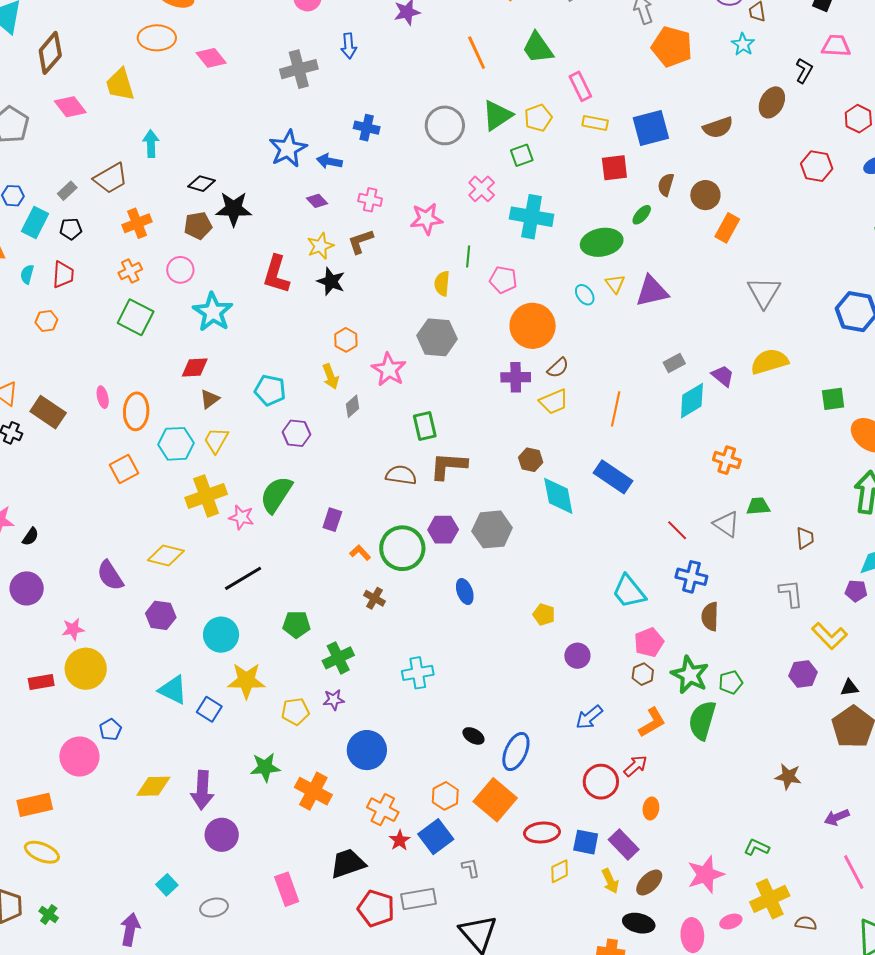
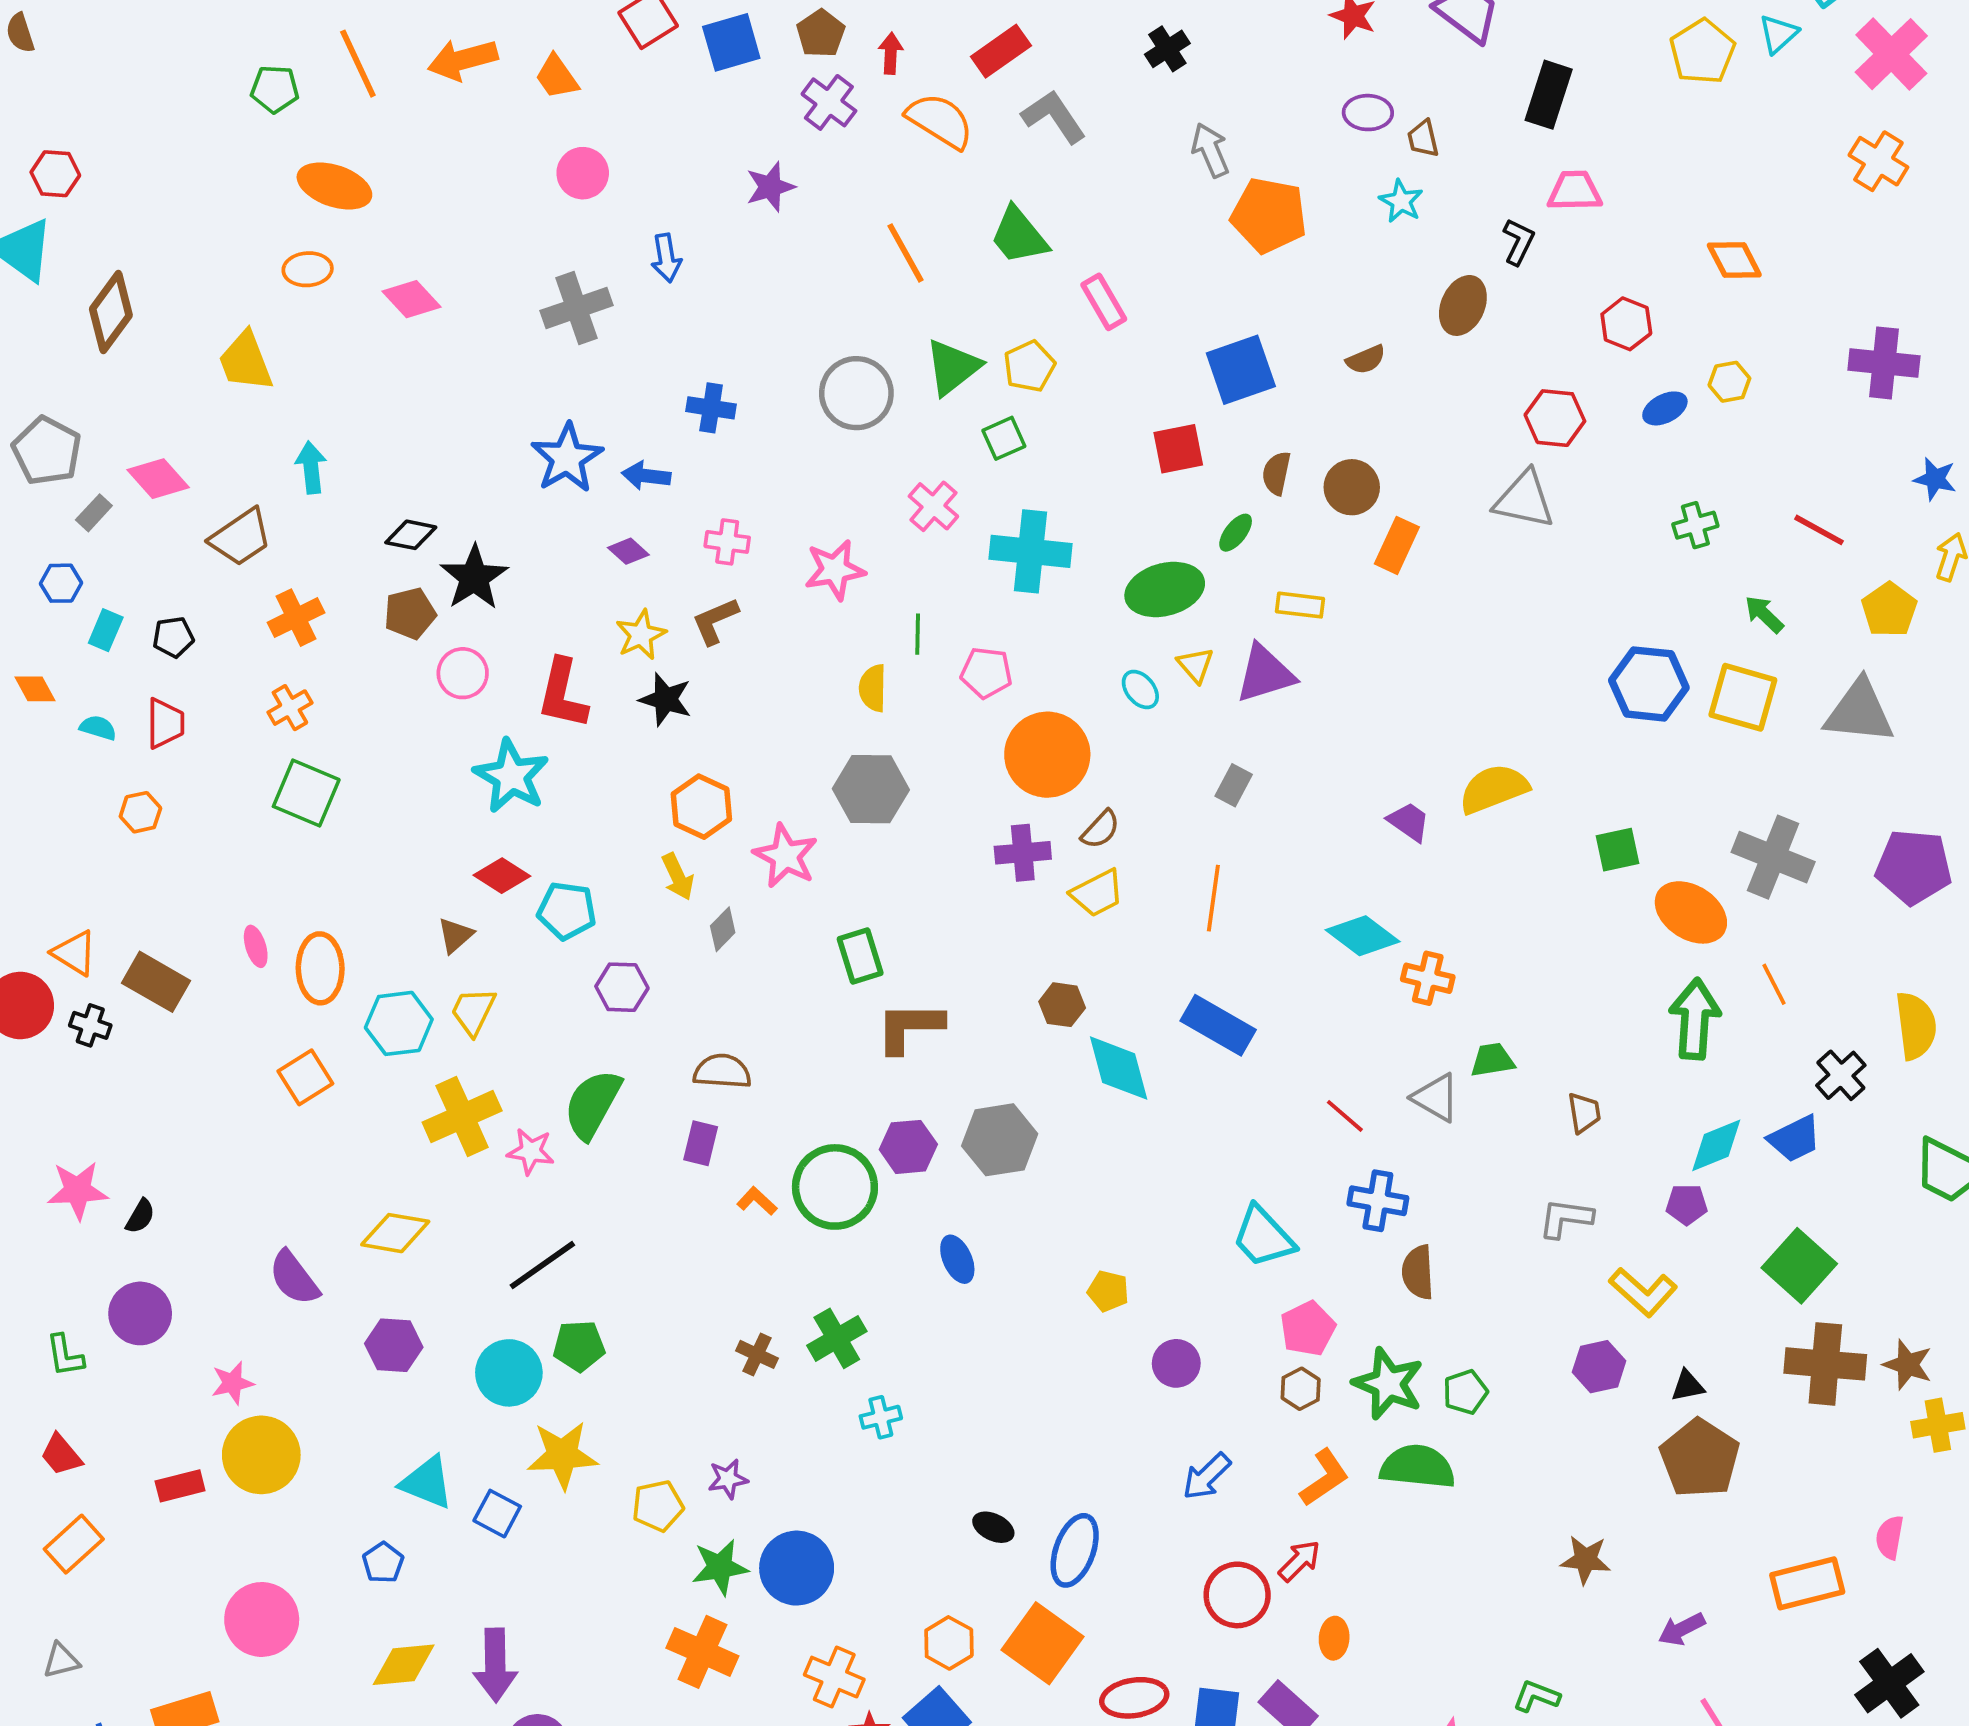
orange ellipse: (157, 38) -> (308, 269), size x0.7
pink diamond: (70, 107) -> (158, 479), moved
yellow rectangle: (595, 123) -> (1300, 605), moved
brown semicircle: (718, 127) -> (1366, 360), size x0.7
gray rectangle: (67, 191) -> (94, 513), moved
black star: (234, 209) -> (474, 577), turned -30
cyan rectangle: (35, 223) -> (106, 630), size x0.7
pink circle: (180, 270) -> (463, 673), moved
cyan semicircle: (27, 274) -> (98, 728), turned 96
gray triangle: (764, 292) -> (1524, 500), moved, turned -45
cyan star: (213, 312) -> (511, 776), moved
orange hexagon: (346, 340) -> (701, 807), size x1.4
gray rectangle: (674, 363) -> (1234, 785), moved, turned -30
red diamond: (195, 367) -> (502, 876), moved, turned 40
cyan diamond: (692, 401) -> (1363, 936), moved, turned 72
brown semicircle: (401, 475) -> (722, 1071), moved
gray L-shape: (791, 593) -> (1566, 1218), turned -72
brown cross: (374, 598) -> (757, 1354), moved
green pentagon: (296, 624) -> (579, 1346), moved
green cross: (338, 658) -> (837, 1338), moved
cyan cross: (418, 673) -> (881, 1417), size x0.7
green semicircle: (702, 720) -> (1418, 1467), turned 84
blue pentagon: (110, 730) -> (383, 1563), moved
green star: (265, 767) -> (720, 1567), moved

